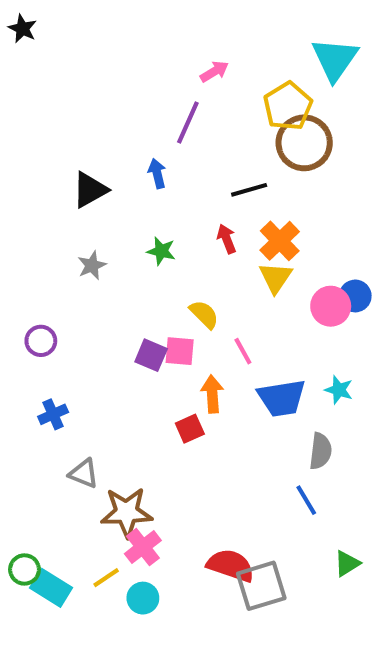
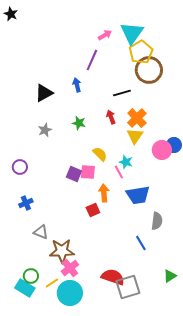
cyan triangle: (335, 59) -> (132, 33), moved
cyan star: (339, 390) -> (126, 162), moved
blue line: (306, 500) -> (141, 243), moved
green circle: (25, 569) -> (31, 276), moved
cyan circle: (143, 598) -> (70, 293), size x1.6

